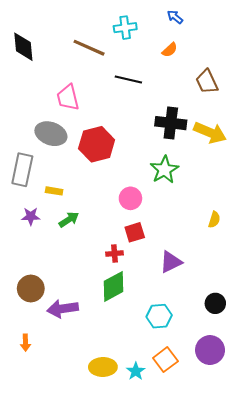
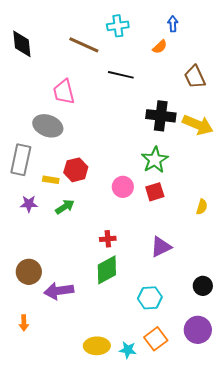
blue arrow: (175, 17) -> (173, 24), moved, turned 49
red hexagon: (97, 144) -> (76, 170), moved, size x0.7
red square: (135, 232) -> (155, 192), moved
cyan star: (136, 371) -> (128, 350), turned -30

